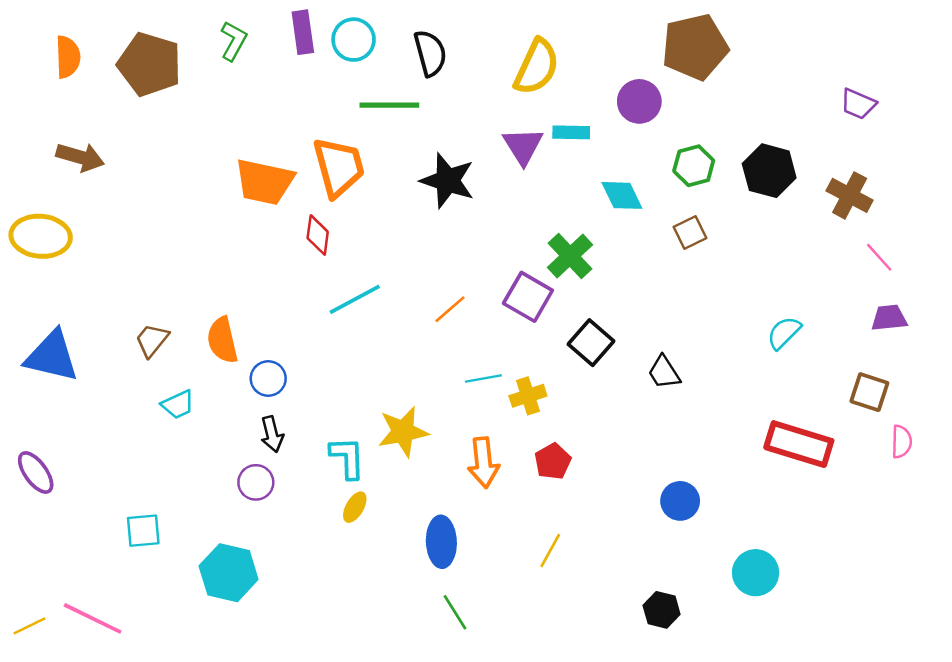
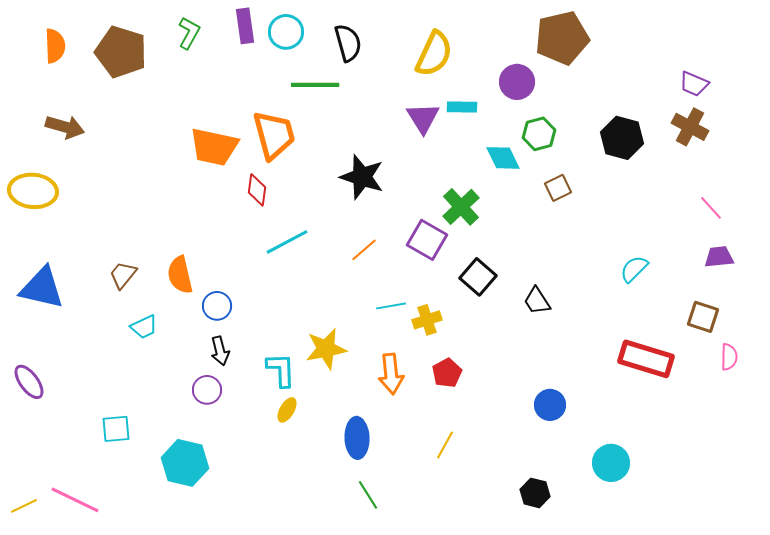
green hexagon: (694, 166) -> (539, 134), moved
black star: (448, 181) -> (362, 177), moved
brown cross: (850, 195) -> (690, 127), moved

